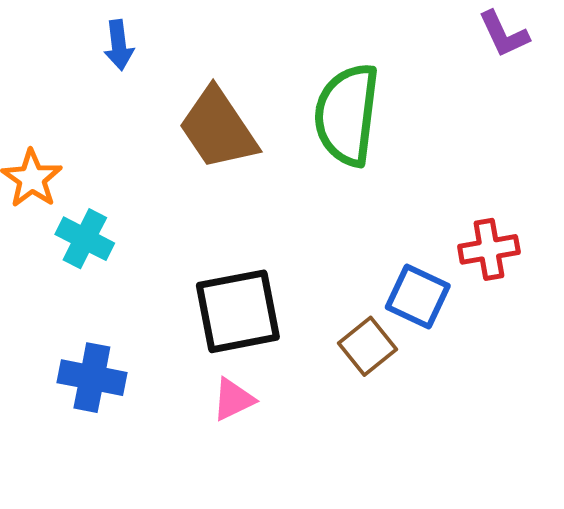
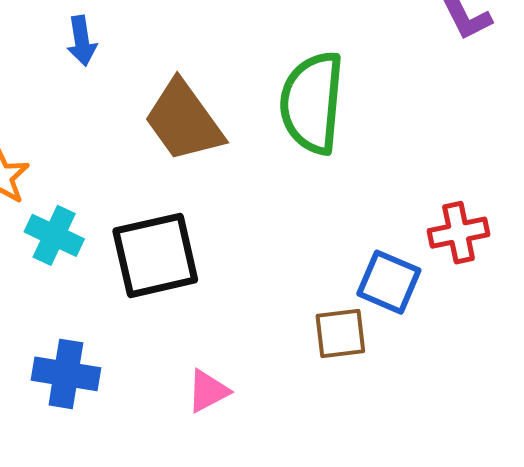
black square: (238, 311) -> (155, 255), moved
brown square: (367, 346) -> (340, 334), turned 34

